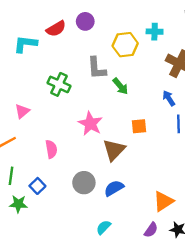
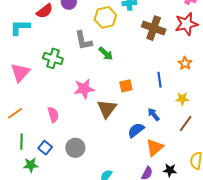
blue arrow: (169, 98) -> (154, 114), moved
pink triangle: (22, 111) -> (20, 73), moved, size x1.5
pink star: (90, 124) -> (84, 89), turned -30
gray circle: (84, 183) -> (75, 148), moved
blue semicircle: (114, 188) -> (136, 130), moved

